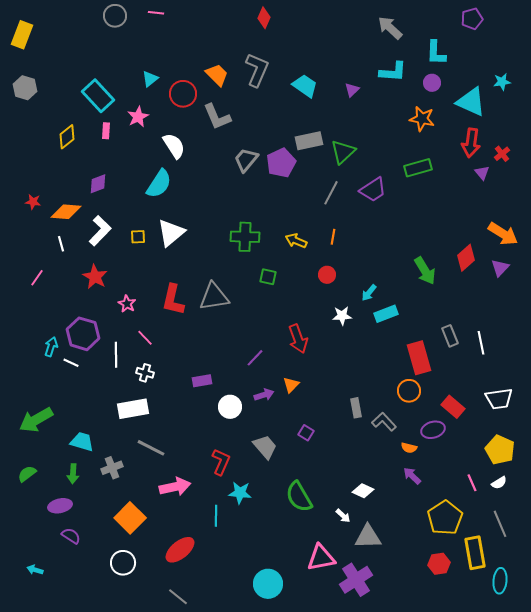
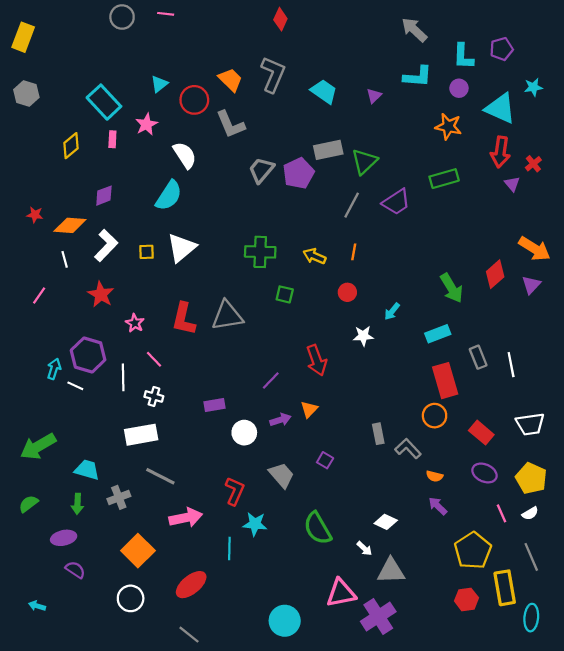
purple pentagon: (472, 19) -> (501, 49), moved
cyan rectangle: (386, 314) -> (438, 334), moved
purple ellipse: (433, 430) -> (484, 473), moved, turned 40

